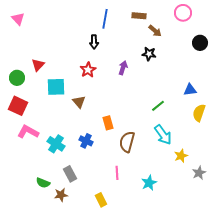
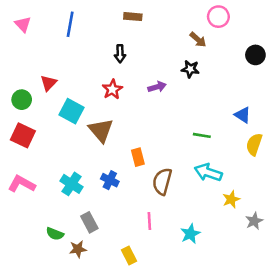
pink circle: (183, 13) -> (218, 17), moved
brown rectangle: (139, 16) -> (133, 17), moved
blue line: (105, 19) -> (70, 24), moved
purple arrow: (123, 68) -> (157, 87), turned 56
cyan square: (56, 87) -> (71, 111), turned 30
blue triangle: (190, 90) -> (243, 115), turned 40
brown triangle: (79, 102) -> (101, 130), size x1.5
green line: (158, 106) -> (202, 135), turned 48
pink L-shape: (28, 132) -> (22, 184), moved
cyan arrow: (163, 135) -> (208, 172), turned 145

